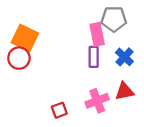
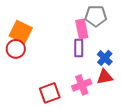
blue cross: (124, 57) -> (105, 58), moved
red square: (59, 110) -> (50, 93), size x1.5

